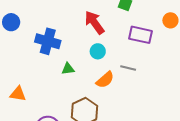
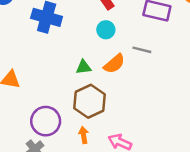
green triangle: (68, 69) -> (84, 67), moved

